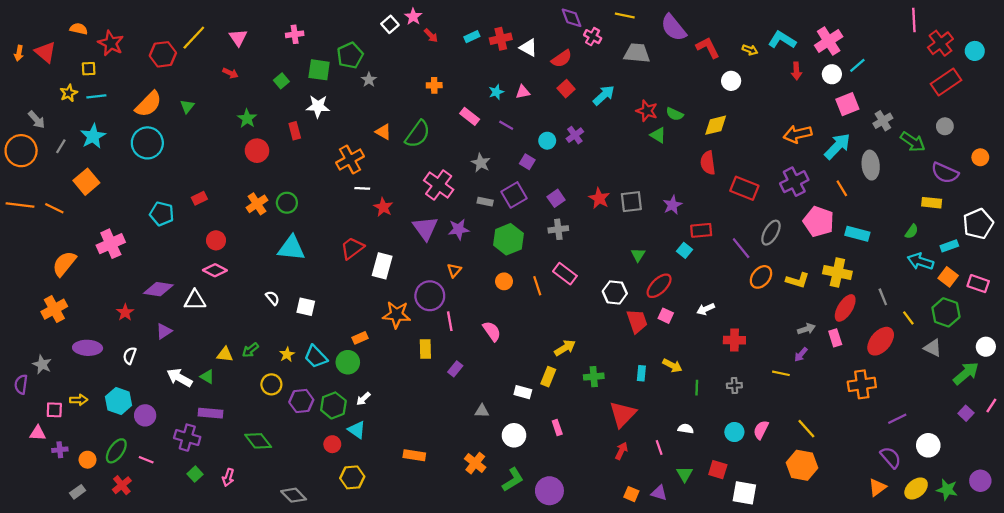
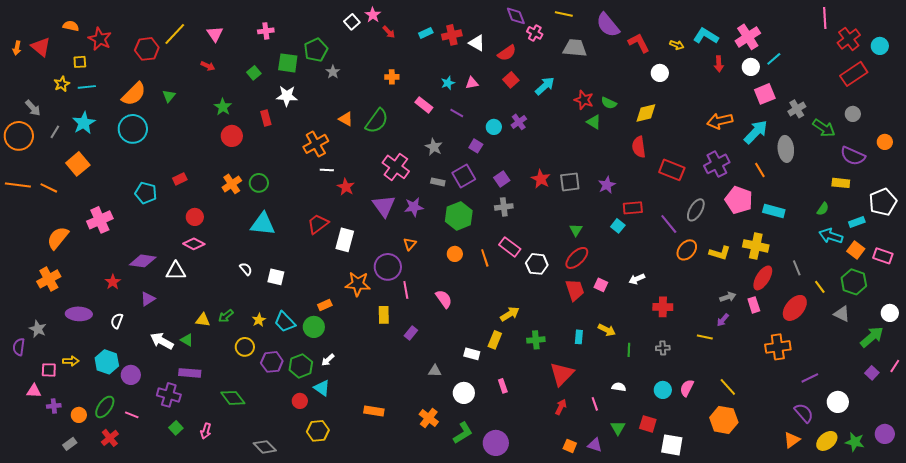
red ellipse: (659, 286) -> (577, 258), moved
white hexagon: (615, 292) -> (537, 264), moved

